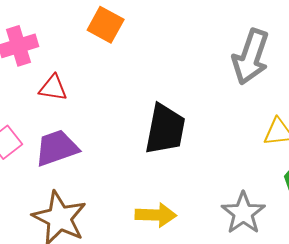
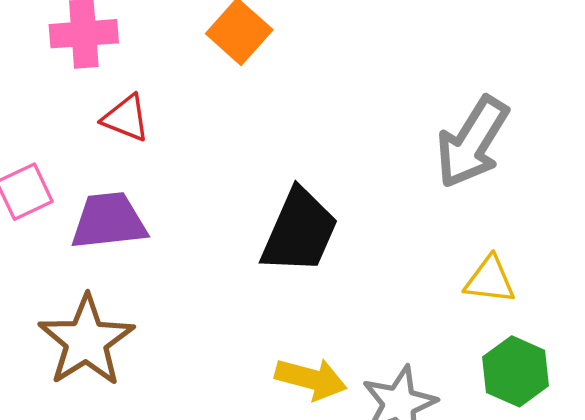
yellow arrow: (156, 215) -> (311, 379), moved

